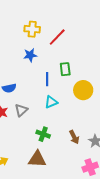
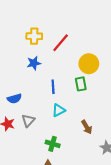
green rectangle: (65, 69) -> (81, 84), moved
yellow circle: (83, 90) -> (89, 64), moved
brown arrow: (74, 137) -> (87, 127), moved

